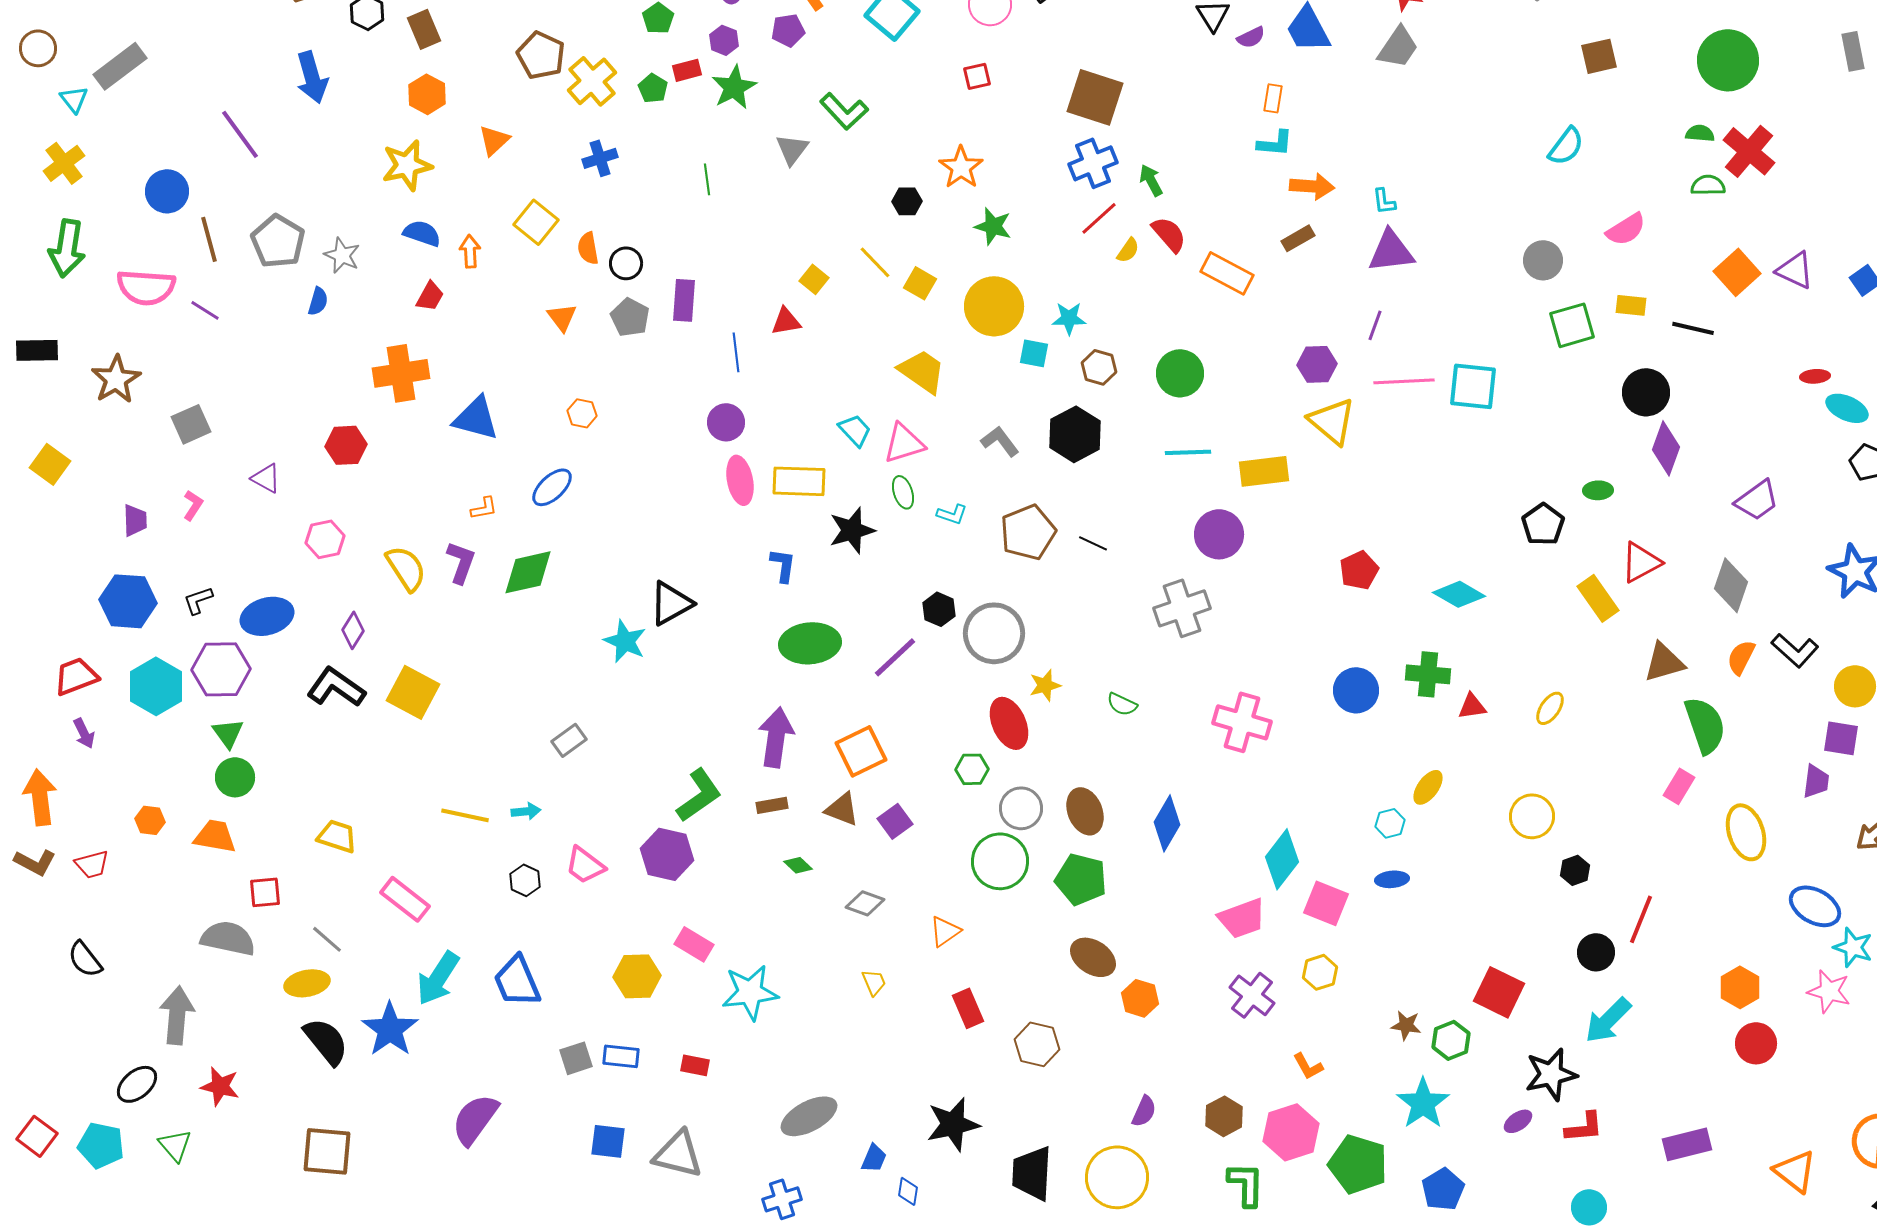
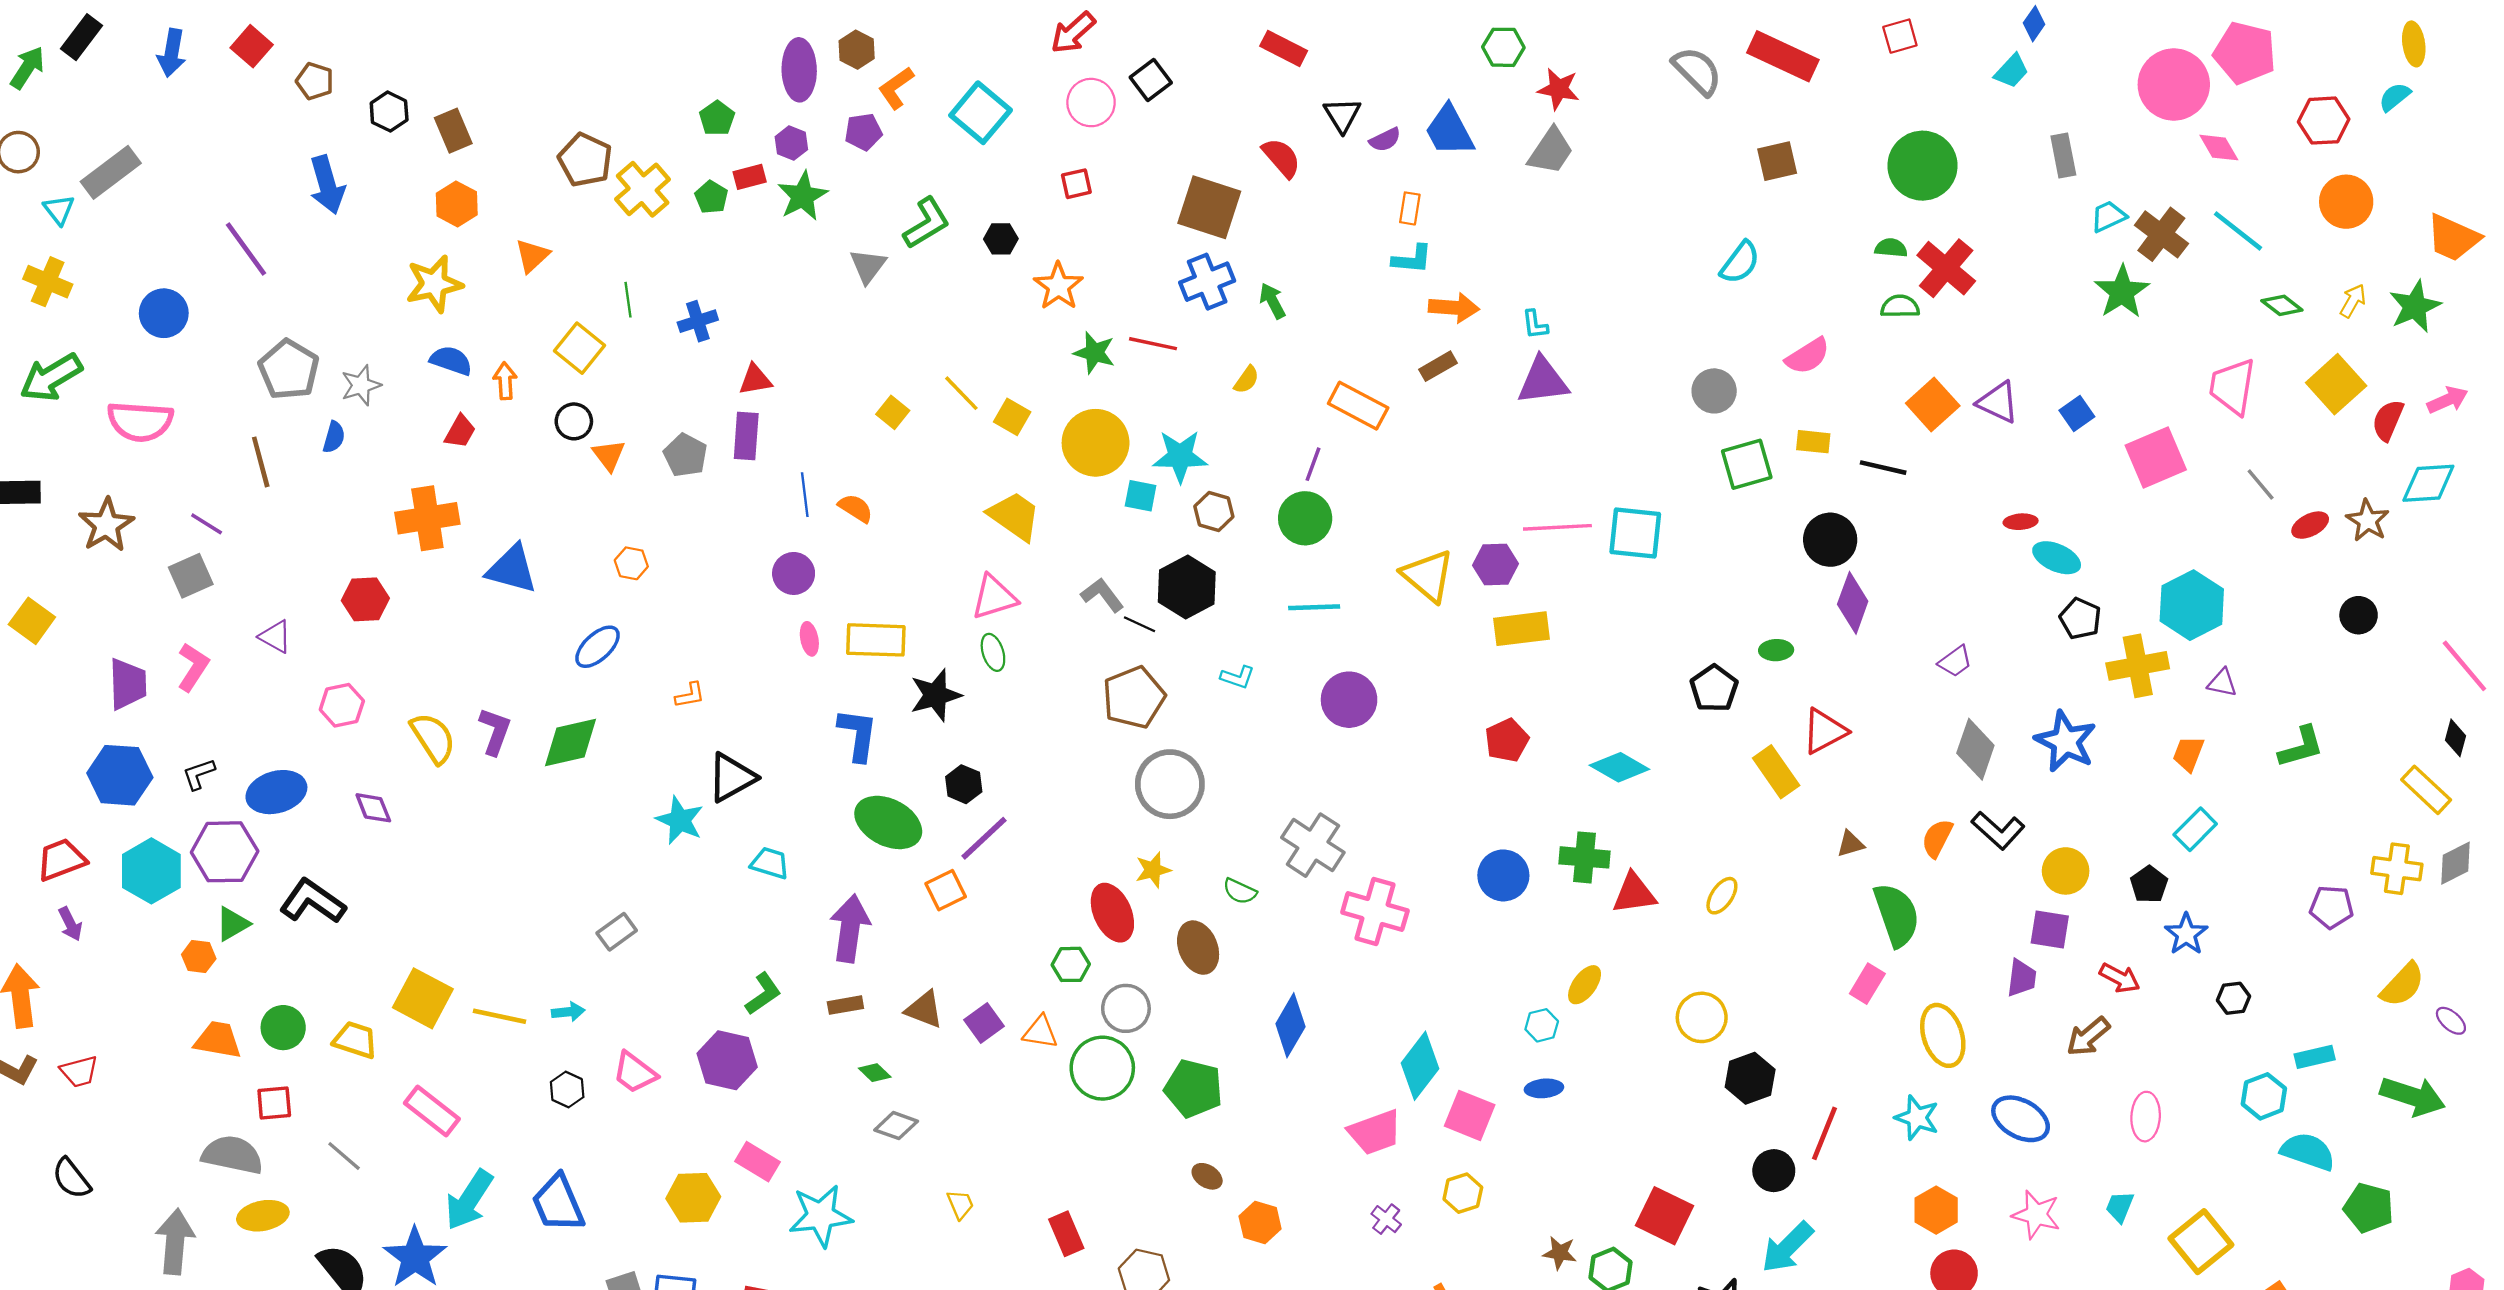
green L-shape: (844, 111) -> (927, 223), turned -78
blue cross: (600, 158) -> (698, 321), moved
yellow cross: (64, 163) -> (48, 282), turned -30
green line: (707, 179) -> (628, 300), moved
black hexagon: (907, 201) -> (1001, 239), moved
red line: (1099, 218) -> (1153, 344), moved, turned 54
red semicircle: (1169, 234) -> (1281, 158), moved
brown line: (209, 239) -> (261, 462), moved
green arrow: (67, 248) -> (51, 377), turned 50
orange semicircle: (588, 248) -> (856, 508), moved, turned 132
gray star: (342, 255) -> (361, 385), turned 30
black circle: (626, 263) -> (574, 421), moved
purple line: (205, 310) -> (207, 524), moved
cyan star: (1069, 318) -> (1180, 456), size x1.4
red triangle: (786, 321) -> (755, 380), moved
purple line: (1375, 325) -> (1313, 464), moved
purple hexagon: (1317, 364) -> (1496, 564), moved
yellow triangle: (1332, 421) -> (1428, 576), moved
cyan trapezoid: (855, 430) -> (770, 863), moved, turned -30
yellow rectangle: (1264, 471) -> (1521, 629), moved
pink ellipse: (740, 480) -> (809, 639), size x0.6
purple trapezoid: (1757, 500) -> (1955, 661), size x0.7
pink L-shape: (193, 505) -> (193, 667), size x1.4
orange L-shape: (484, 508) -> (690, 695), moved
cyan L-shape: (952, 514) -> (1237, 677), moved
purple trapezoid: (135, 520) -> (128, 684), size x1.4
black line: (1093, 543) -> (1139, 624), moved
blue L-shape: (783, 565) -> (858, 735), size x1.4
gray diamond: (1731, 585) -> (1975, 749), moved
gray cross: (1182, 608) -> (1313, 845), moved, turned -38
black hexagon: (939, 609) -> (964, 784), moved
purple diamond: (353, 630) -> (373, 808), turned -54
gray circle: (994, 633) -> (1170, 784), moved
green ellipse: (810, 643) -> (888, 822), turned 32
brown triangle: (1664, 662) -> (1850, 844), size x0.6
black L-shape: (336, 687) -> (312, 901), moved
yellow square: (413, 692) -> (423, 998), moved
red triangle: (1472, 706) -> (1634, 893), size x1.4
green triangle: (228, 733) -> (232, 924), turned 36
orange square: (861, 751) -> (946, 890), moved, size x0.7
green circle: (235, 777) -> (283, 1028), moved
green L-shape: (699, 795) -> (763, 994), size x0.7
brown ellipse: (1085, 811) -> (1198, 948), moved
orange hexagon: (150, 820) -> (199, 957), moved
black hexagon: (1575, 870) -> (1750, 1078), size x1.5
gray diamond: (865, 903) -> (896, 1126), moved
orange triangle: (945, 931) -> (1040, 1032), moved, turned 44
cyan star: (1853, 947) -> (1917, 1118), moved
brown ellipse: (1093, 957) -> (1207, 1176), size x0.6
yellow ellipse: (307, 983) -> (263, 1216), moved
purple cross: (1252, 995) -> (1386, 1219), size x0.6

